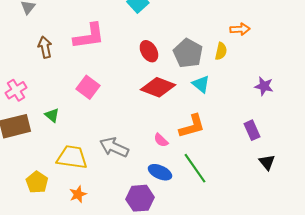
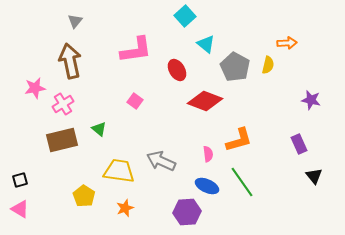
brown arrow: (45, 47) -> (70, 61), moved, size x1.6
red ellipse: (149, 51) -> (177, 70), moved
cyan triangle: (201, 84) -> (206, 44), moved
pink square: (88, 87) -> (135, 101), size x0.7
pink semicircle: (161, 140) -> (208, 154), turned -140

